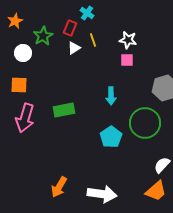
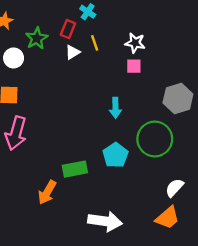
green rectangle: (64, 110) -> (75, 169), moved
orange arrow: (59, 187) -> (47, 192), moved

